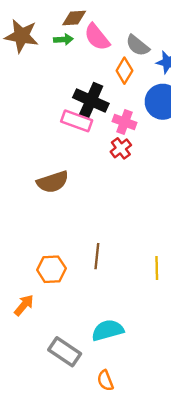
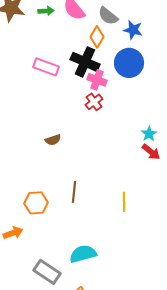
black cross: (91, 101) -> (85, 62), moved
pink rectangle: (77, 121) -> (46, 67), moved
brown semicircle: (53, 182) -> (53, 140), moved, size x0.6
orange arrow: (24, 305) -> (13, 233), turned 30

